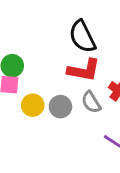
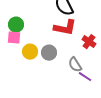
gray semicircle: (91, 102) -> (75, 65), moved

